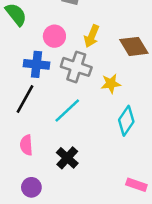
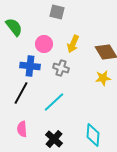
gray cross: (76, 67) -> (61, 68), size x0.7
yellow star: (111, 84) -> (103, 78), moved
cyan diamond: (126, 121) -> (93, 135), moved, turned -30

